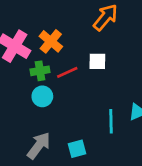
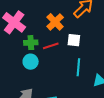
orange cross: (51, 41) -> (55, 22), moved
cyan line: (111, 121) -> (78, 67), moved

